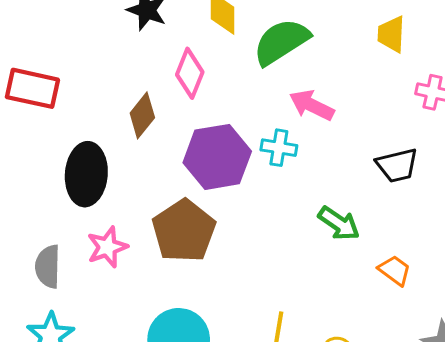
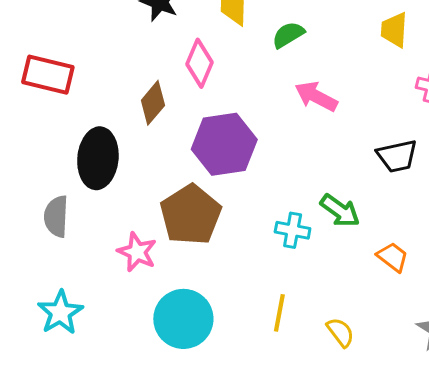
green semicircle: (281, 42) -> (288, 35), size x0.6
cyan cross: (279, 148) -> (293, 230), moved
pink star: (107, 247) -> (137, 252), moved, turned -30
gray semicircle: (48, 267) -> (56, 216), moved

